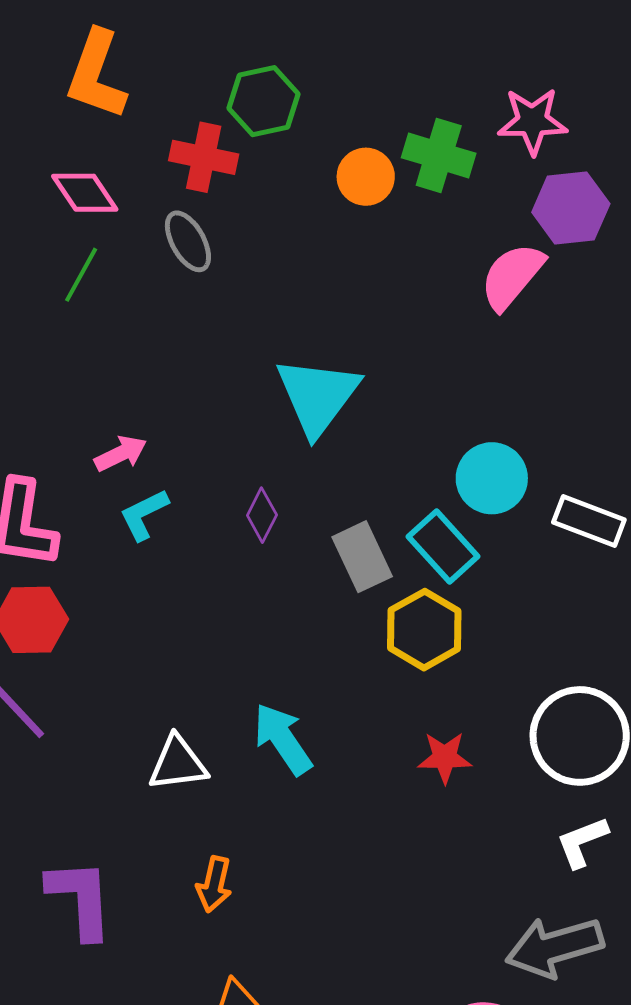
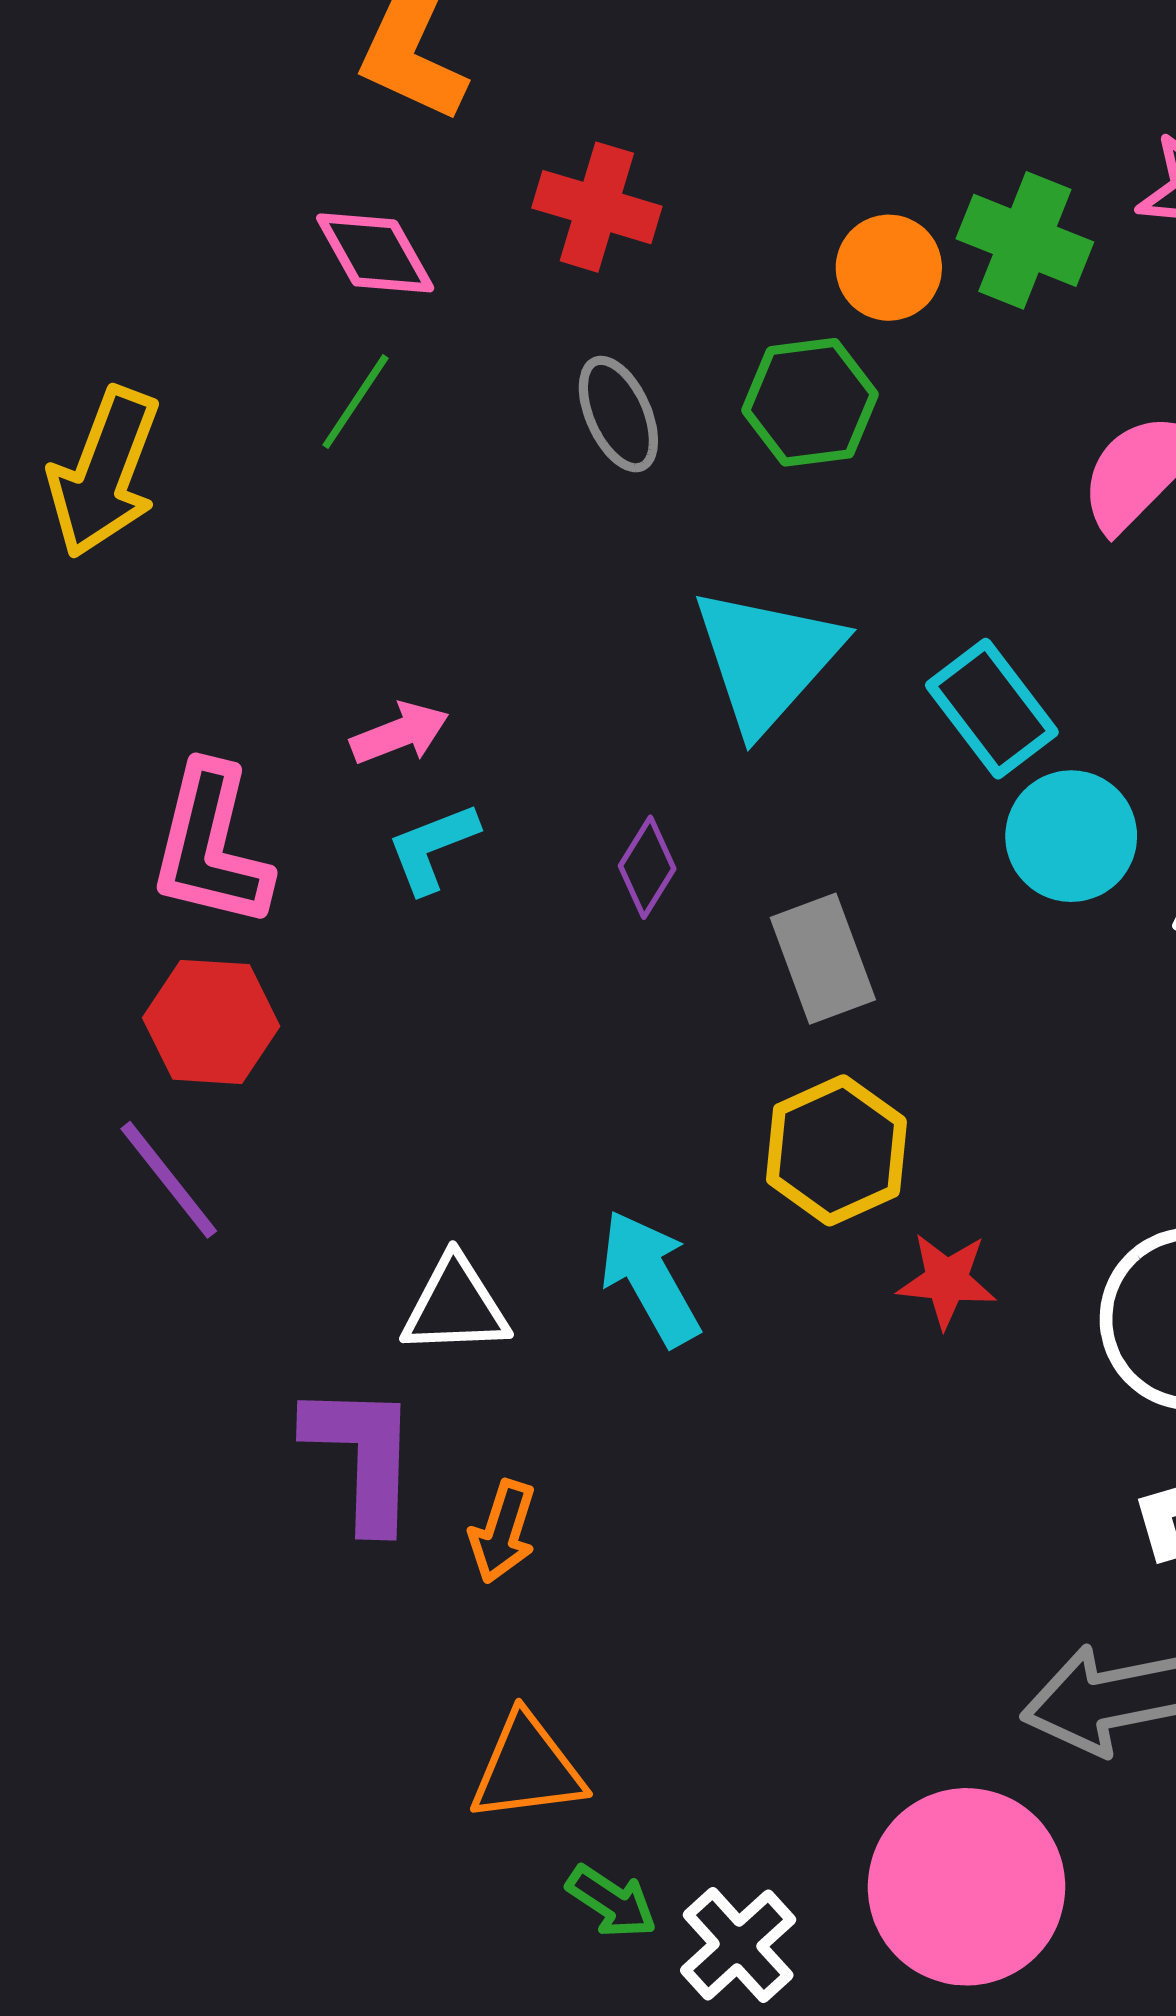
green hexagon: (263, 101) -> (810, 402), moved
gray ellipse: (188, 241) -> (618, 414), moved
cyan rectangle: (443, 546) -> (992, 709), moved
yellow hexagon: (424, 630) -> (836, 1150), moved
red star: (445, 757) -> (947, 1280), moved
purple L-shape: (80, 899) -> (362, 1456), moved

